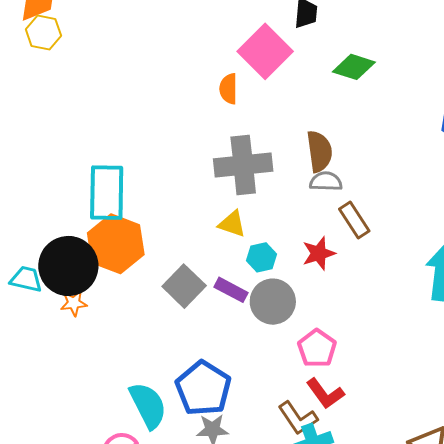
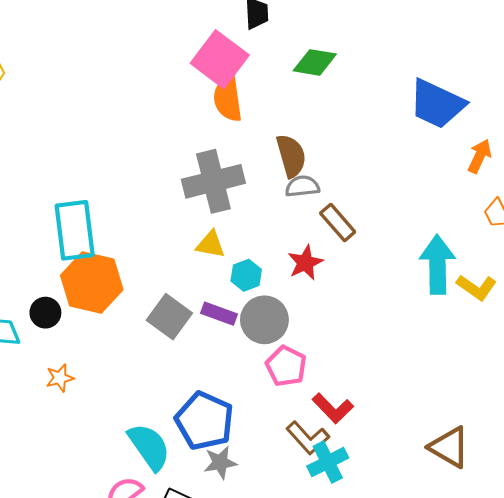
orange semicircle: (228, 89) -> (228, 99), moved, size x1.4
black circle: (68, 266) -> (45, 313), size x0.5
orange star: (74, 303) -> (60, 378), moved
pink pentagon: (317, 348) -> (286, 366), moved

